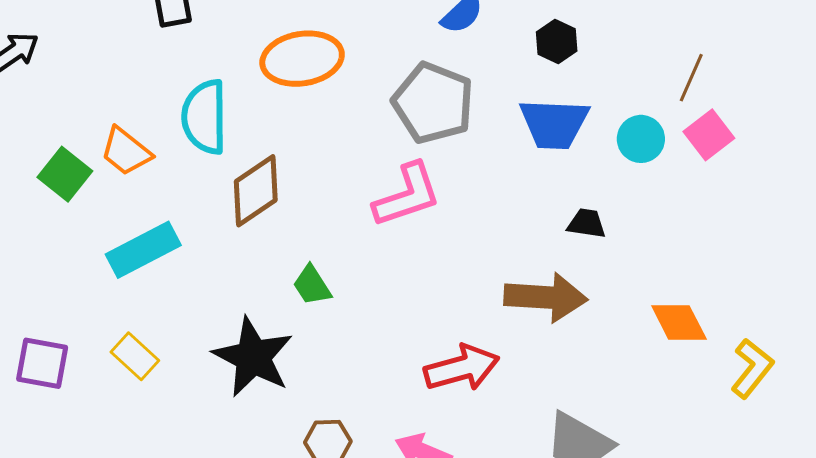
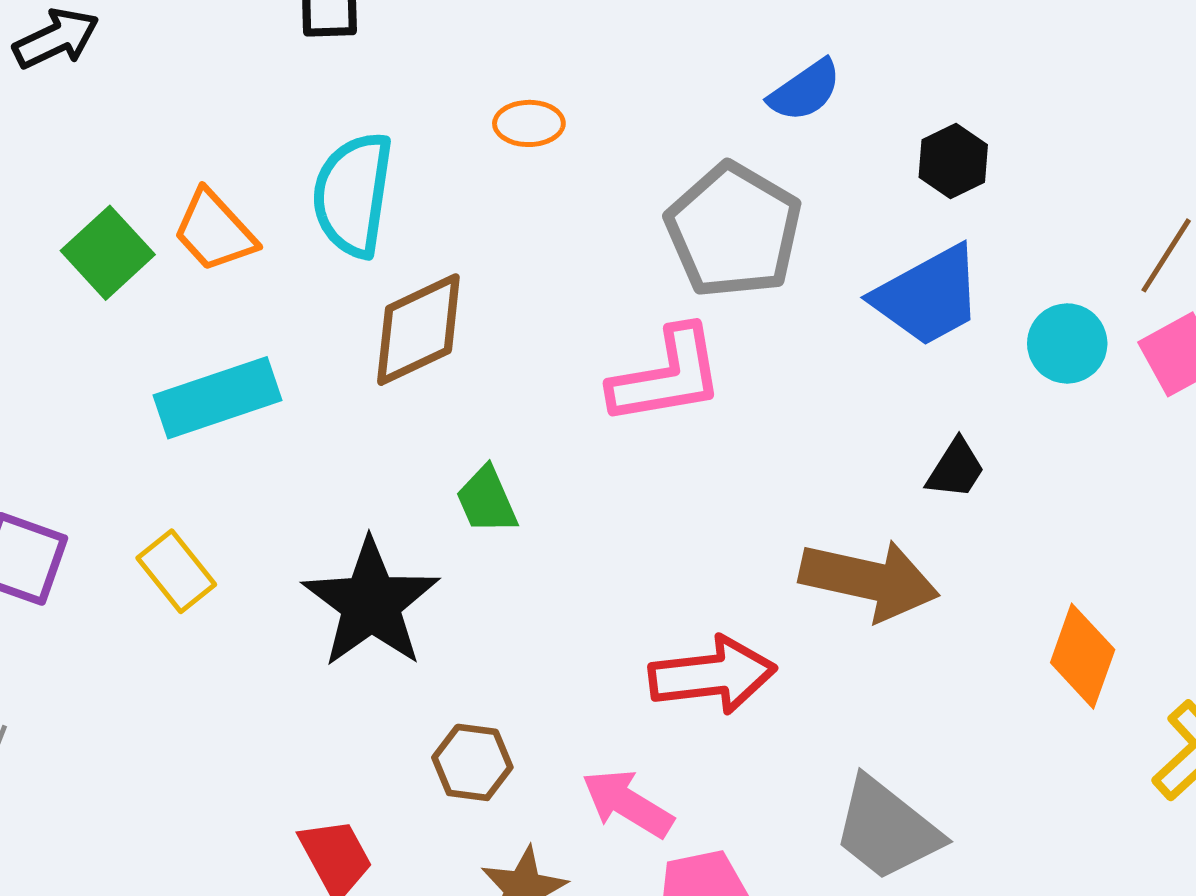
orange ellipse: (302, 59) -> (529, 123), size x0.5
blue trapezoid: (554, 124) -> (928, 296), turned -40
black trapezoid: (587, 223) -> (956, 469), turned 105
orange diamond: (679, 322) -> (1083, 656), turned 38

